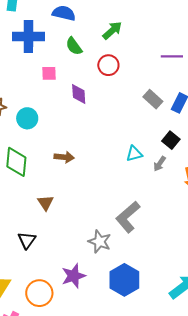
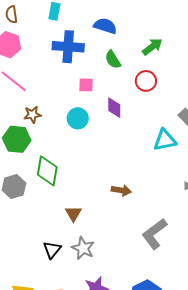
cyan circle: (27, 118) -> (78, 118), moved
cyan triangle: (134, 154) -> (165, 140), moved, size x1.4
brown arrow: (64, 157) -> (121, 190), moved
gray star: (100, 241) -> (83, 248), moved

